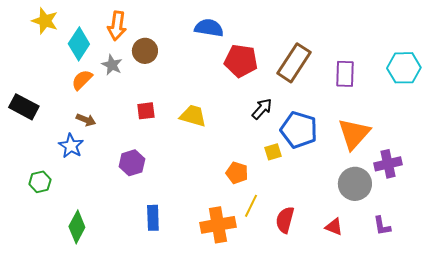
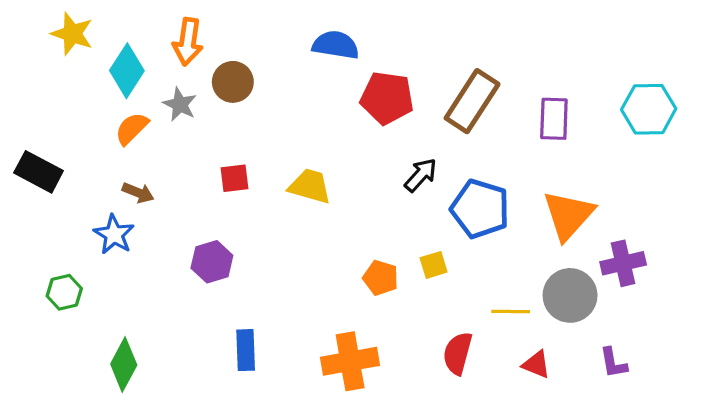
yellow square: (273, 152) -> (434, 265), moved
yellow line: (251, 206) -> (511, 312), moved, turned 65

